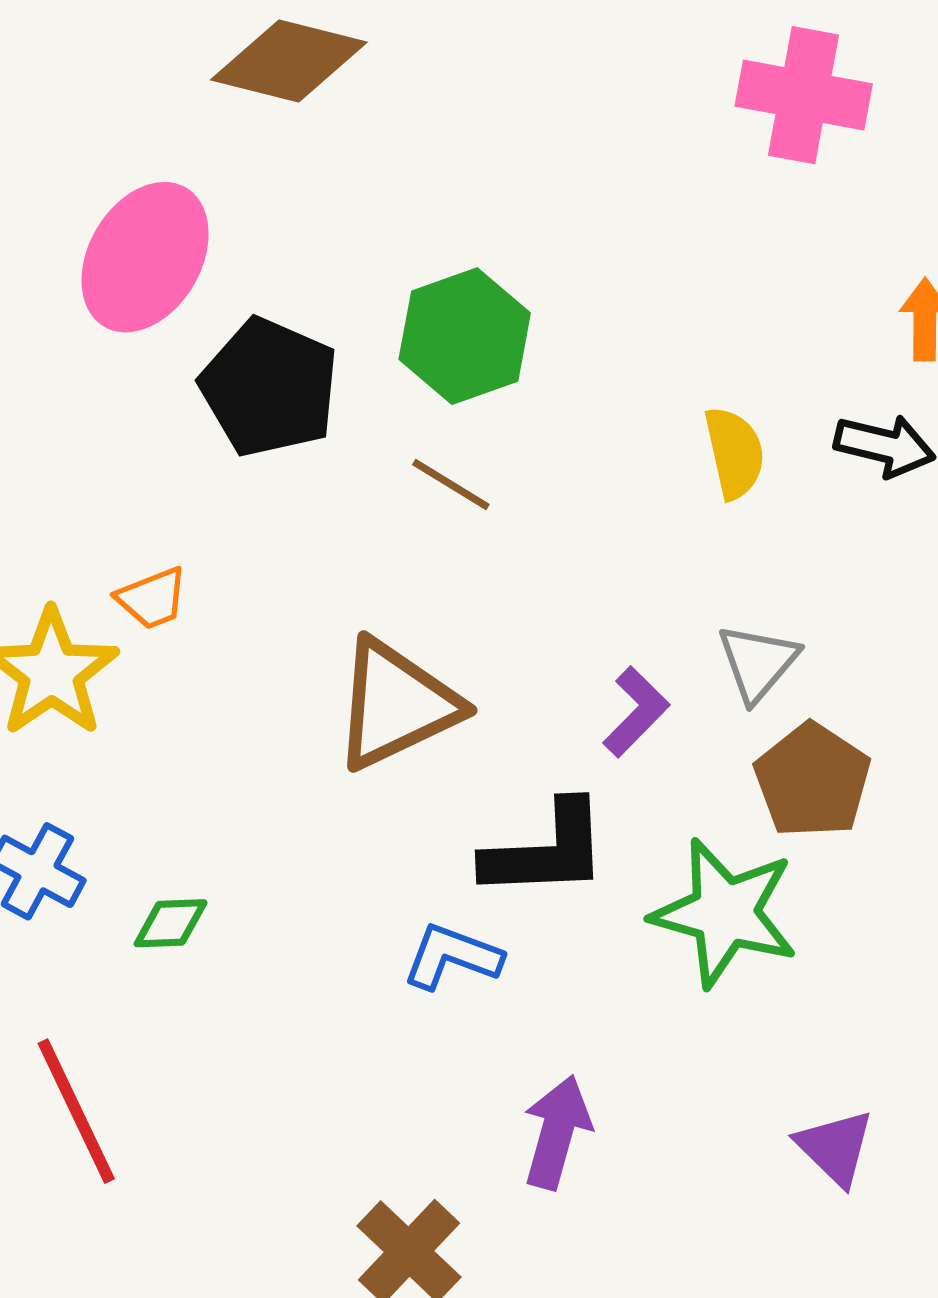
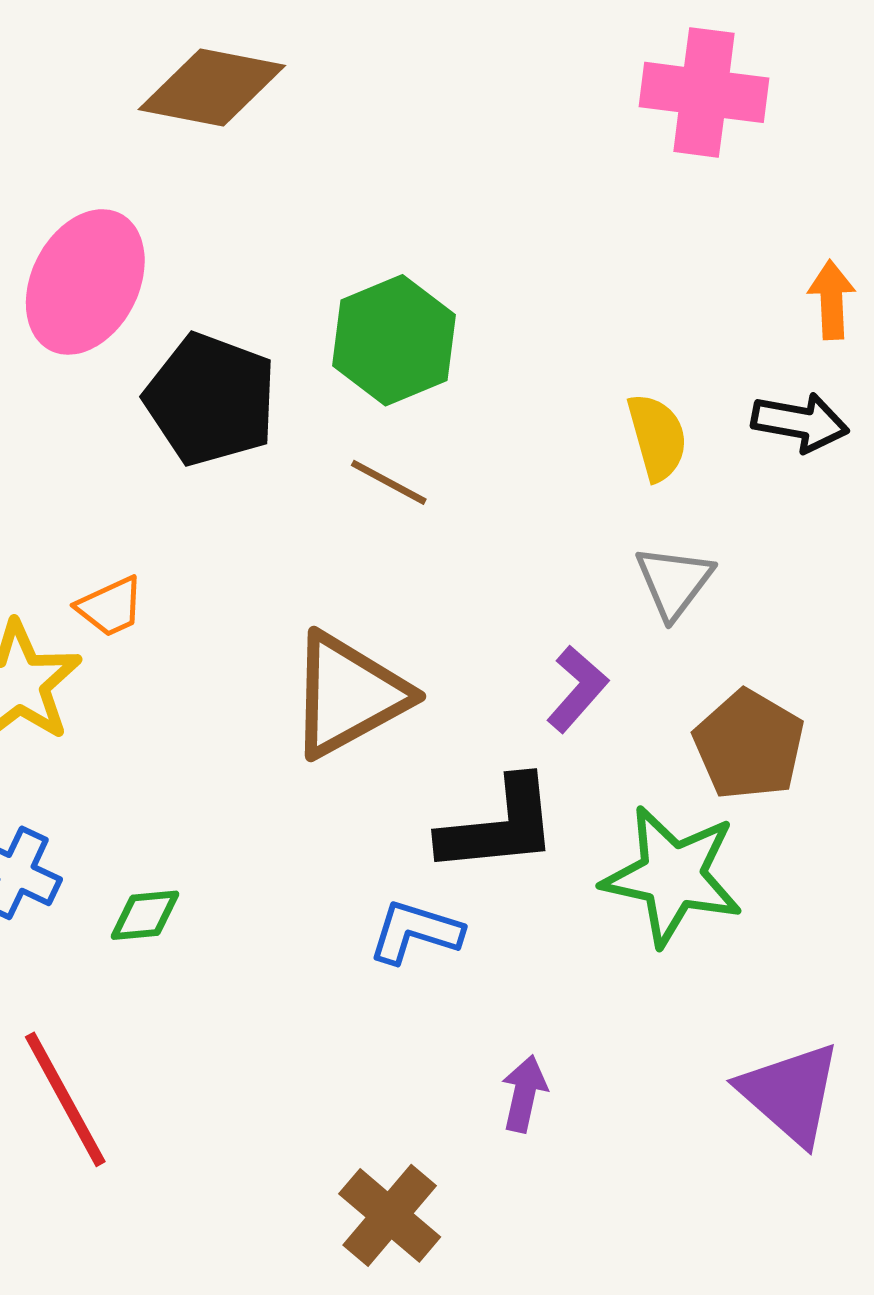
gray triangle: (758, 663) -> (674, 582), moved
purple arrow: (557, 1132) -> (524, 1094), size x0.7
purple triangle: (835, 1147) -> (790, 1093), size x1.4

